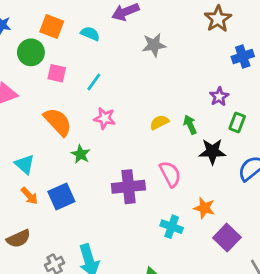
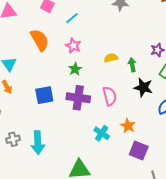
green star: (81, 154) -> (75, 69), moved
blue square: (61, 197) -> (44, 95), moved
purple square: (227, 238) -> (139, 150), turned -36

